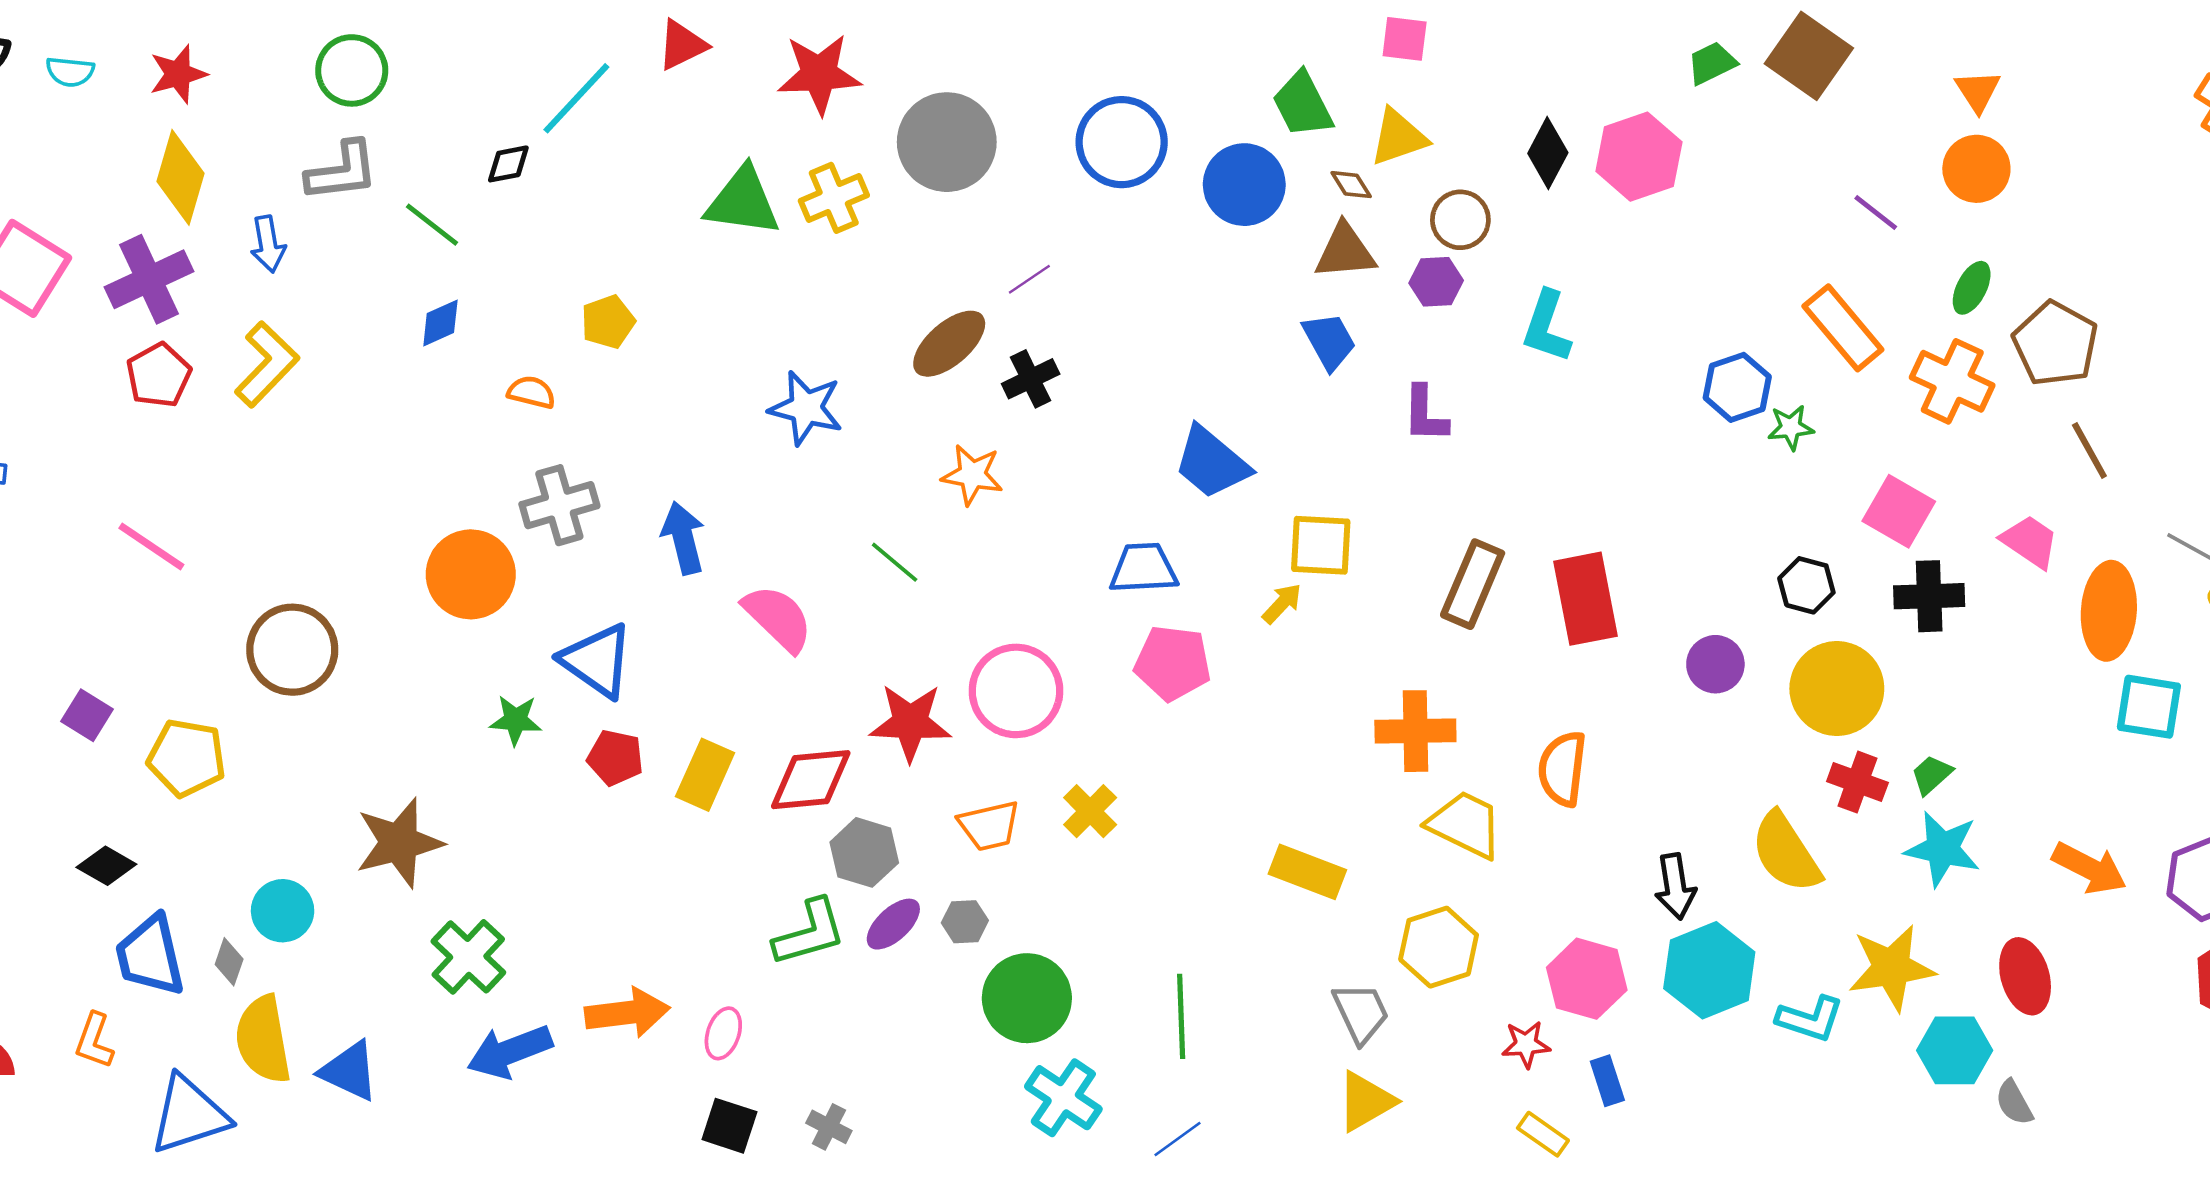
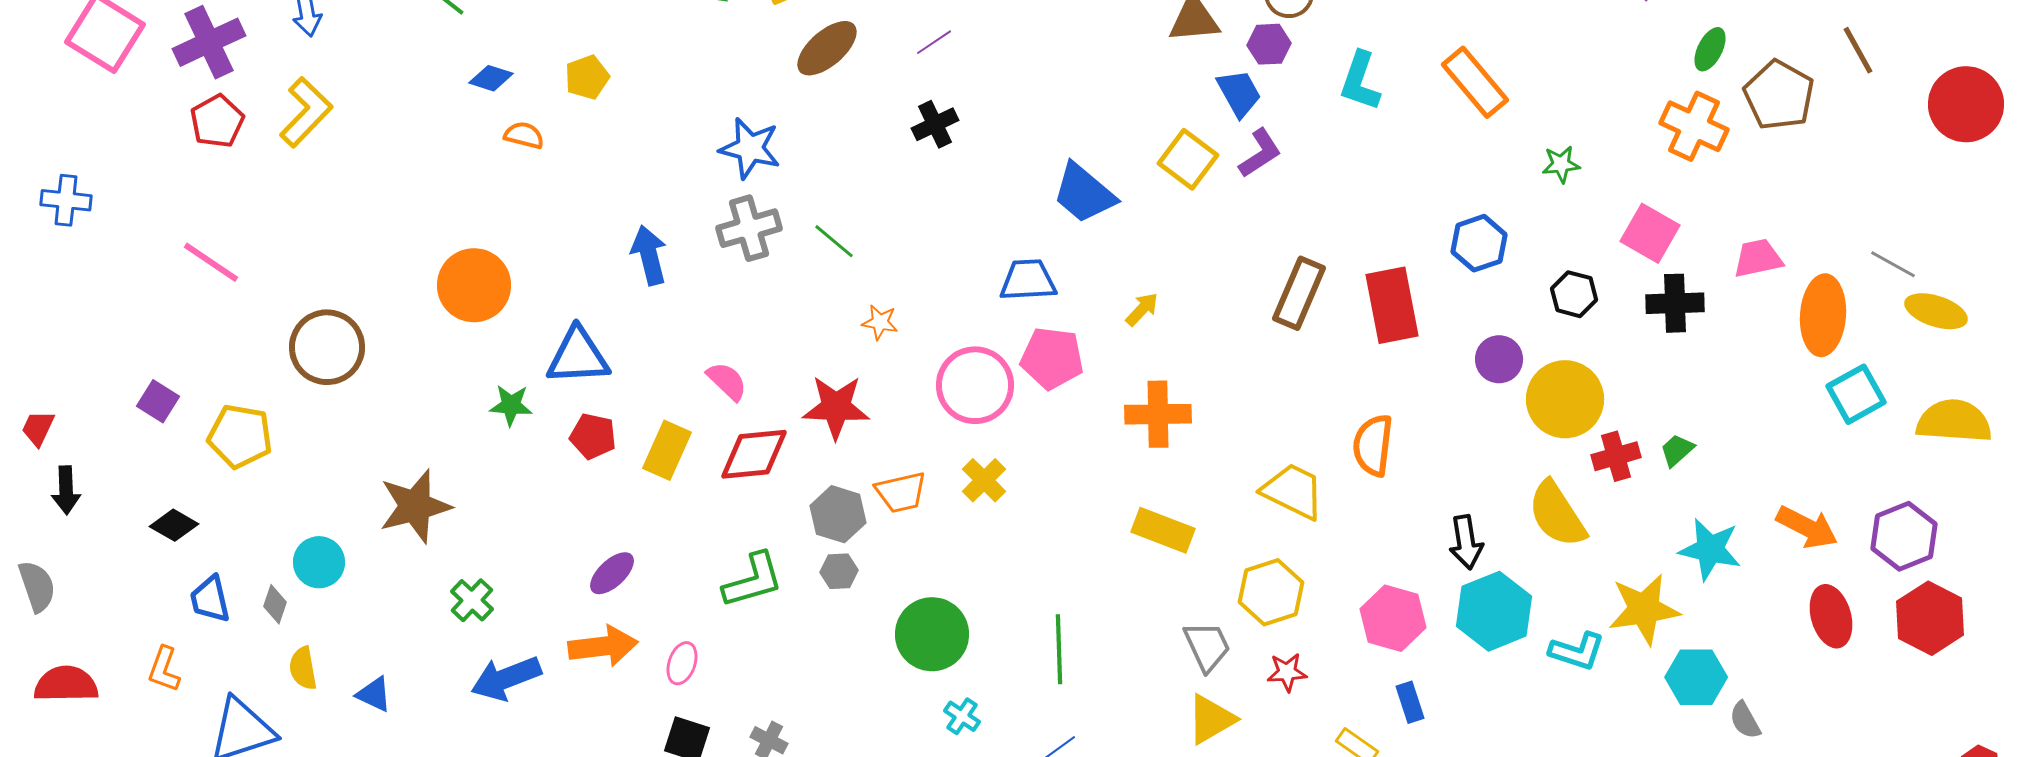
blue diamond: (440, 323) -> (491, 78), moved, turned 42
orange rectangle: (1843, 328) -> (1475, 82), moved
blue trapezoid: (1329, 341) -> (1239, 93), moved
brown ellipse: (949, 344) -> (827, 48), moved
blue hexagon: (1737, 387) -> (1479, 243), moved
purple L-shape: (1425, 414) -> (1260, 153), turned -124
brown line: (2089, 451) -> (1858, 50), moved
orange star: (972, 475) -> (880, 322), moved, size x0.7
gray cross: (559, 505) -> (749, 228), moved
pink trapezoid: (2030, 542) -> (1758, 258), turned -46
yellow square: (1321, 545) -> (1188, 159), moved, turned 34
green line: (895, 562) -> (834, 241), moved
pink semicircle: (778, 618) -> (727, 381), moved, size x0.7
blue triangle: (597, 661) -> (578, 356), turned -38
yellow circle: (1837, 689) -> (1565, 399), moved
pink circle: (1016, 691) -> (975, 385), moved
cyan square: (2149, 707) -> (1856, 394), turned -38
orange cross: (1415, 731) -> (1158, 414), moved
red cross: (1857, 782) -> (1616, 456), turned -36
cyan star: (1942, 849) -> (1710, 549), moved
gray hexagon: (864, 852) -> (838, 514), moved
gray hexagon: (965, 922) -> (839, 571), moved
purple ellipse: (893, 924) -> (612, 573), moved
blue trapezoid: (150, 956) -> (210, 599), size x0.7
green cross: (468, 957) -> (472, 600), size x0.7
red ellipse: (2025, 976) -> (1831, 616), moved
yellow semicircle: (263, 1039) -> (303, 668), size x0.6
red star: (1526, 1044) -> (1287, 672), moved
blue triangle: (349, 1071) -> (374, 694), size x0.7
cyan cross: (1063, 1098) -> (962, 716), size x0.6

